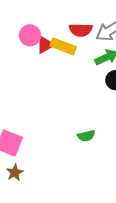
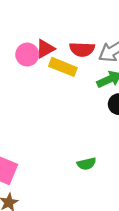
red triangle: (45, 45) -> (45, 49), moved

